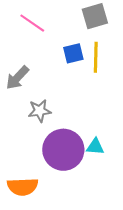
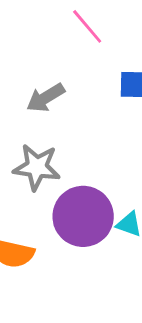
gray star: (40, 111) -> (37, 167), moved, size x1.4

